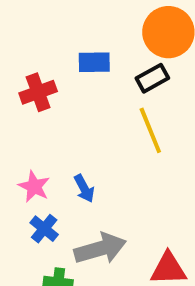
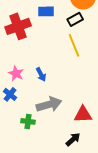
red cross: (38, 92) -> (18, 26), size x1.4
blue cross: (44, 229) -> (10, 94), moved

